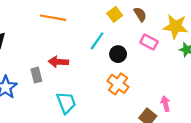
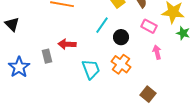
cyan trapezoid: (66, 103) -> (91, 69), moved
pink arrow: (166, 104) -> (157, 52), moved

